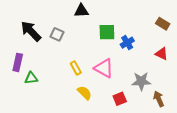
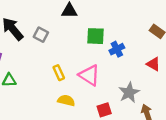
gray star: (141, 81) -> (129, 92), turned -30
yellow semicircle: (84, 93) -> (66, 100), turned -35

